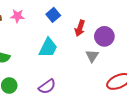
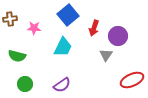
blue square: (53, 15) -> (68, 15), size x1.5
pink star: (17, 16) -> (34, 28), moved

